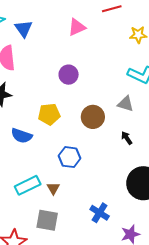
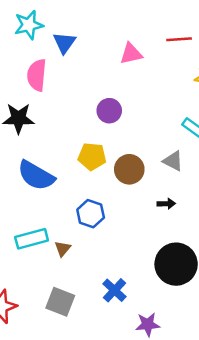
yellow pentagon: (49, 114) -> (92, 157), moved
blue semicircle: (22, 136) -> (36, 175), size x1.4
black arrow: (127, 138) -> (166, 204), turned 112
gray square: (47, 220) -> (60, 302), moved

